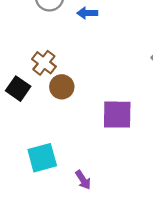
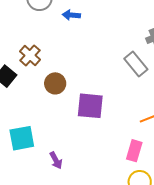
brown circle: (62, 87) -> (55, 83), moved

